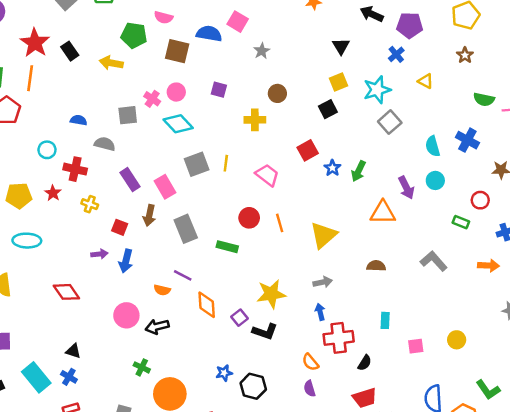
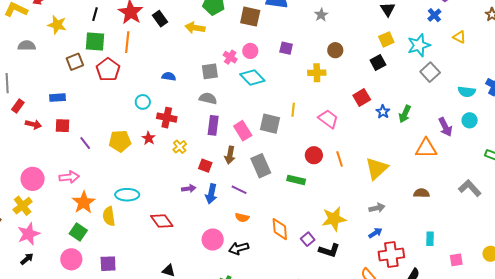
gray semicircle: (105, 144) -> (208, 98), moved
cyan semicircle: (433, 146) -> (467, 92), turned -66
gray square: (197, 164) -> (270, 124), moved, turned 35
purple rectangle: (130, 180) -> (213, 125), turned 42
yellow cross: (90, 204) -> (180, 147), turned 32
cyan ellipse: (27, 241) -> (127, 195), moved
purple line: (183, 275) -> (239, 190), moved
blue arrow: (320, 312) -> (375, 233), turned 72

